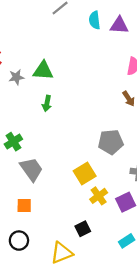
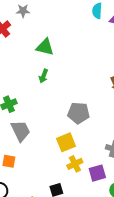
gray star: (16, 77) -> (23, 11), moved
gray pentagon: (111, 142) -> (79, 113), moved

